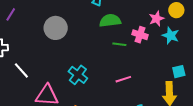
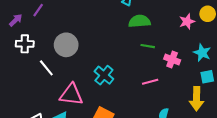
gray circle: (56, 28) -> (66, 45), moved
pink cross: (140, 35) -> (172, 59), moved
cyan star: (171, 35) -> (202, 53), moved

